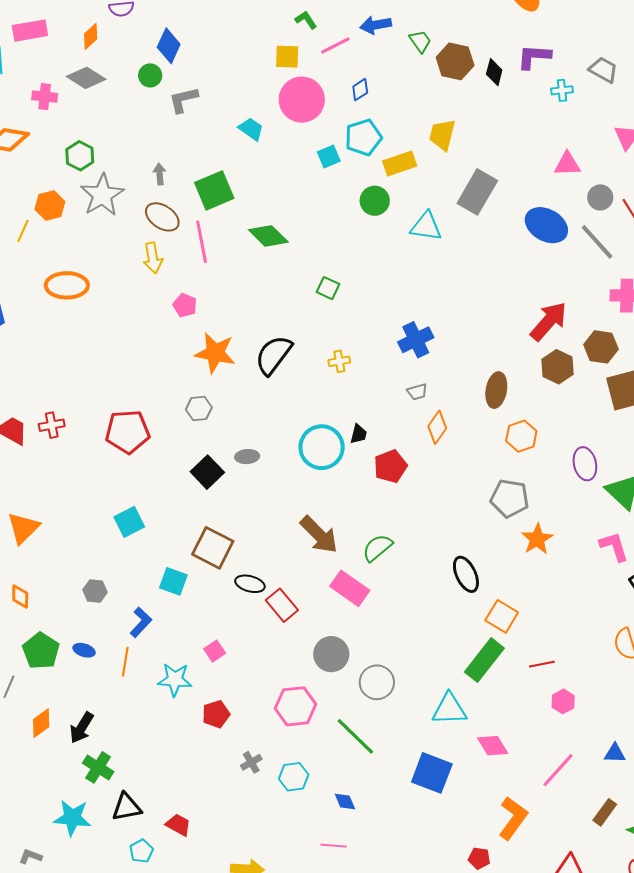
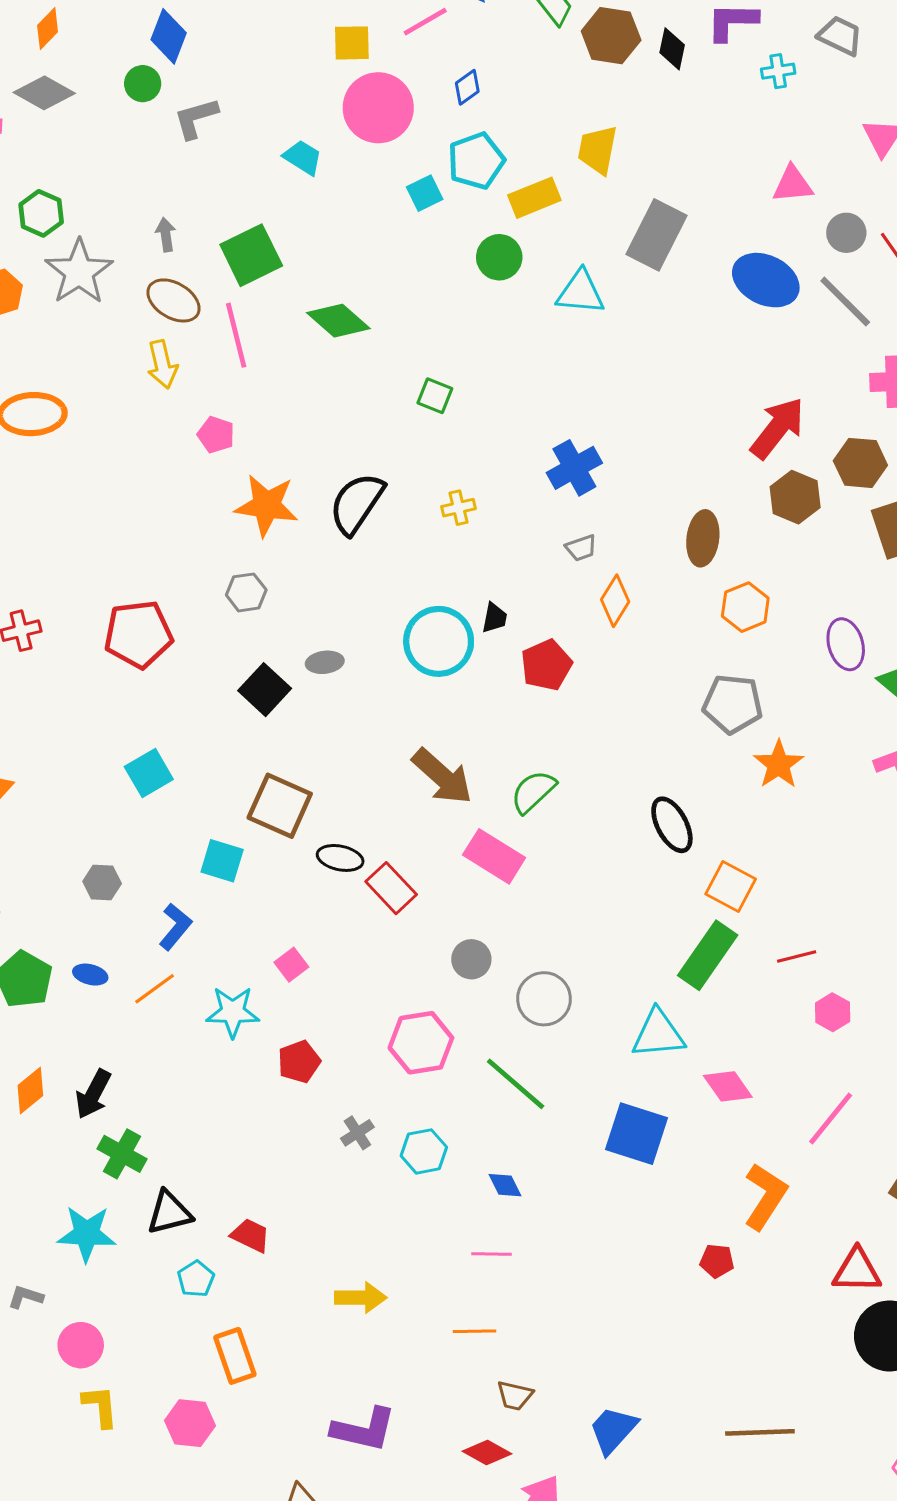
gray circle: (331, 654) -> (471, 959), size x0.7
orange line: (125, 662) -> (155, 989), turned 48

